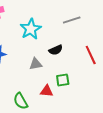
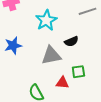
gray triangle: (36, 64) -> (51, 56), size x1.5

